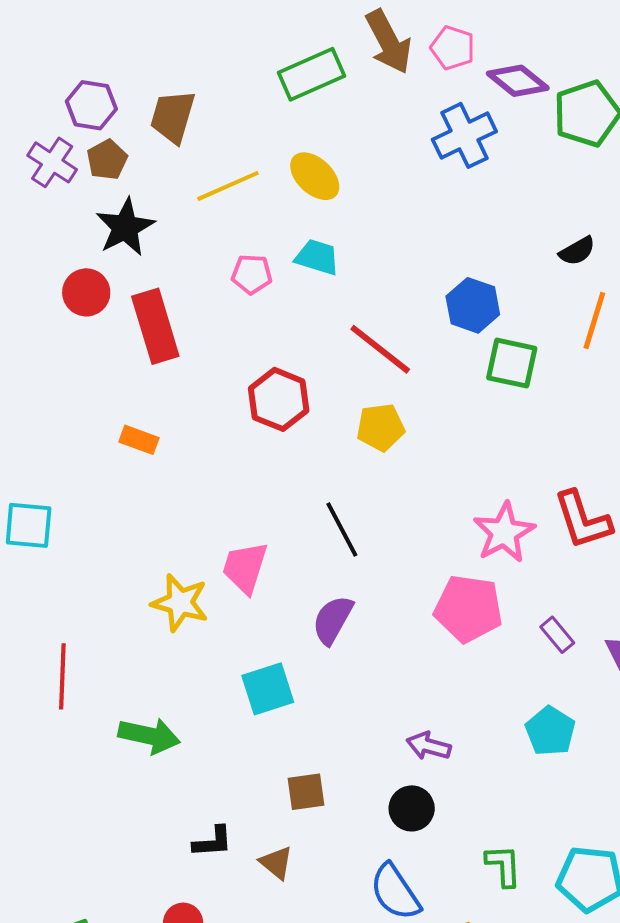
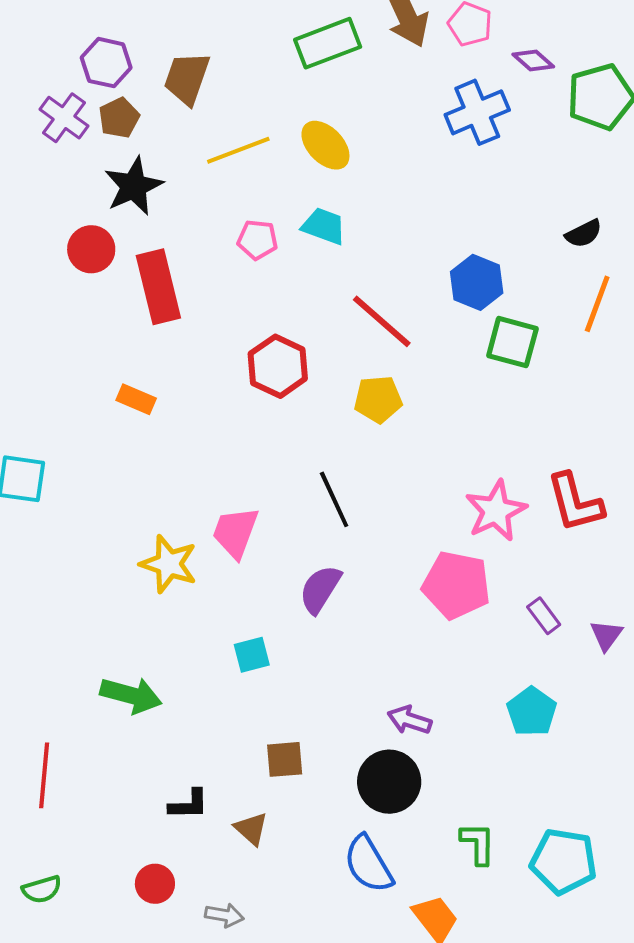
purple diamond: (518, 81) -> (533, 60), size x0.7
red line: (62, 676) -> (44, 775), moved
cyan square: (268, 689) -> (252, 655), size x0.7
black circle: (412, 808) -> (389, 782), size x1.4

